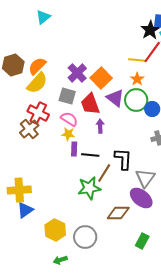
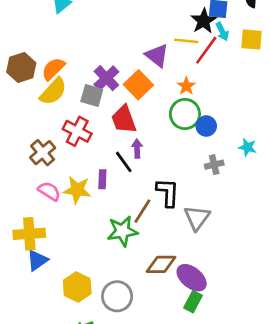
yellow line: (137, 60) -> (186, 41), moved
gray square: (67, 96) -> (92, 95), moved
purple triangle: (115, 98) -> (157, 56), moved
red cross: (38, 113) -> (77, 131), moved
pink semicircle: (69, 119) -> (49, 191), moved
yellow star: (68, 134) -> (77, 190), moved, size x1.5
black line: (90, 155) -> (124, 162), moved, turned 48
purple ellipse: (141, 198) -> (192, 278), moved

